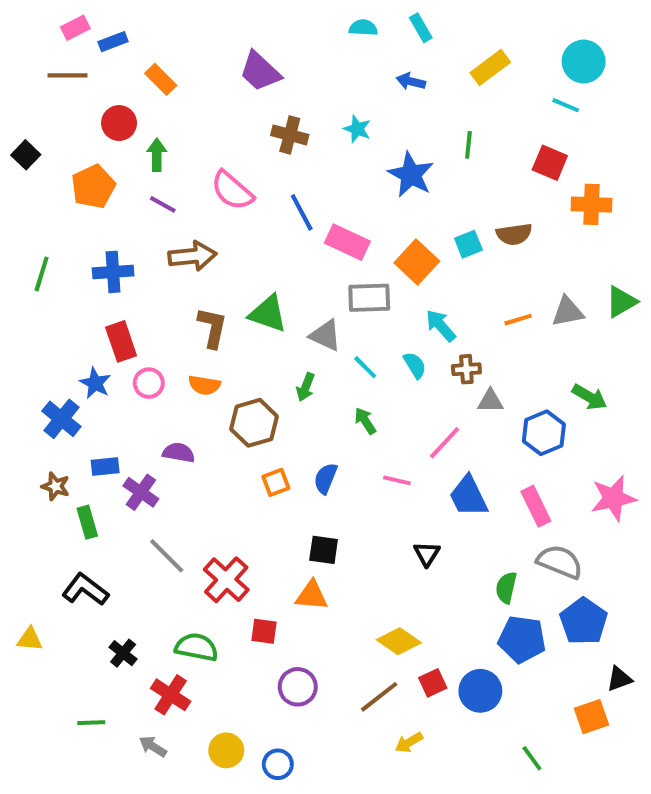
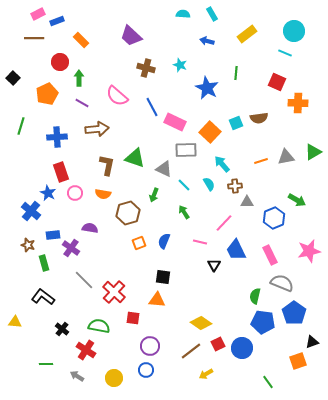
green line: (42, 274) -> (21, 126), moved
black triangle: (427, 554) -> (214, 265), moved
blue circle: (278, 764) -> (146, 370), moved

